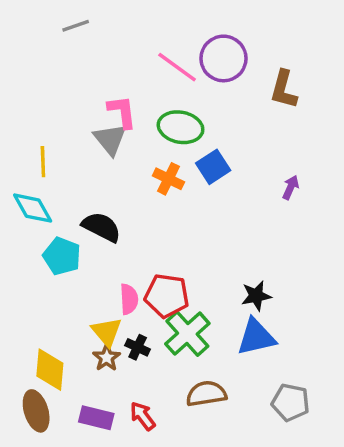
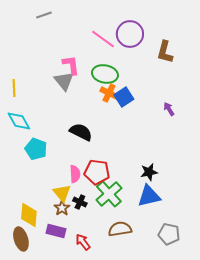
yellow line: (43, 162) -> (14, 88), moved
orange cross: (168, 179) -> (109, 93), moved
purple arrow: (291, 187) -> (169, 109), turned -56
black semicircle: (101, 227) -> (81, 132), moved
purple rectangle: (96, 418) -> (56, 231), moved

